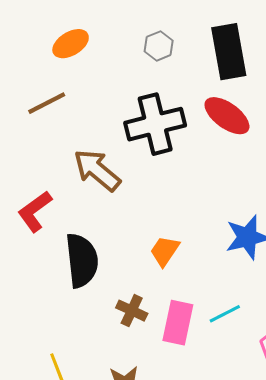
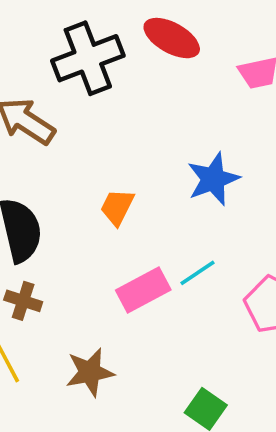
brown cross: (132, 311) -> (23, 301), moved
pink rectangle: (178, 323) -> (143, 290), turned 57

